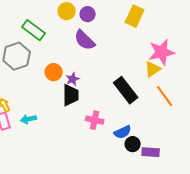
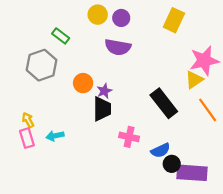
green rectangle: (34, 30) -> (61, 36), size x0.7
purple semicircle: (85, 40) -> (118, 47), turned -35
purple rectangle: (151, 152) -> (192, 173), size x1.5

